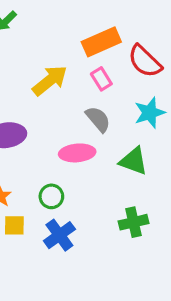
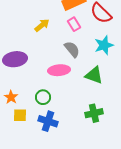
yellow arrow: (50, 81) -> (42, 25), size x0.7
blue cross: (59, 235) -> (48, 121), turned -36

